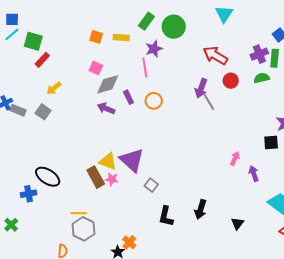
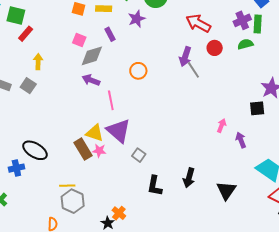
pink line: (145, 67) -> (111, 100), moved
yellow arrow: (54, 88) -> (38, 62), turned 133
purple rectangle: (128, 97) -> (110, 34), moved
black triangle: (237, 223) -> (226, 190), size x1.5

